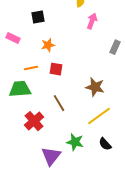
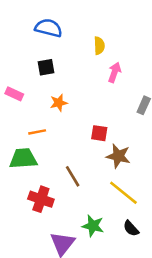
red square: (56, 69) -> (99, 133), moved
yellow line: (99, 116) -> (123, 193), turned 75
red cross: (34, 121) -> (41, 199), turned -30

